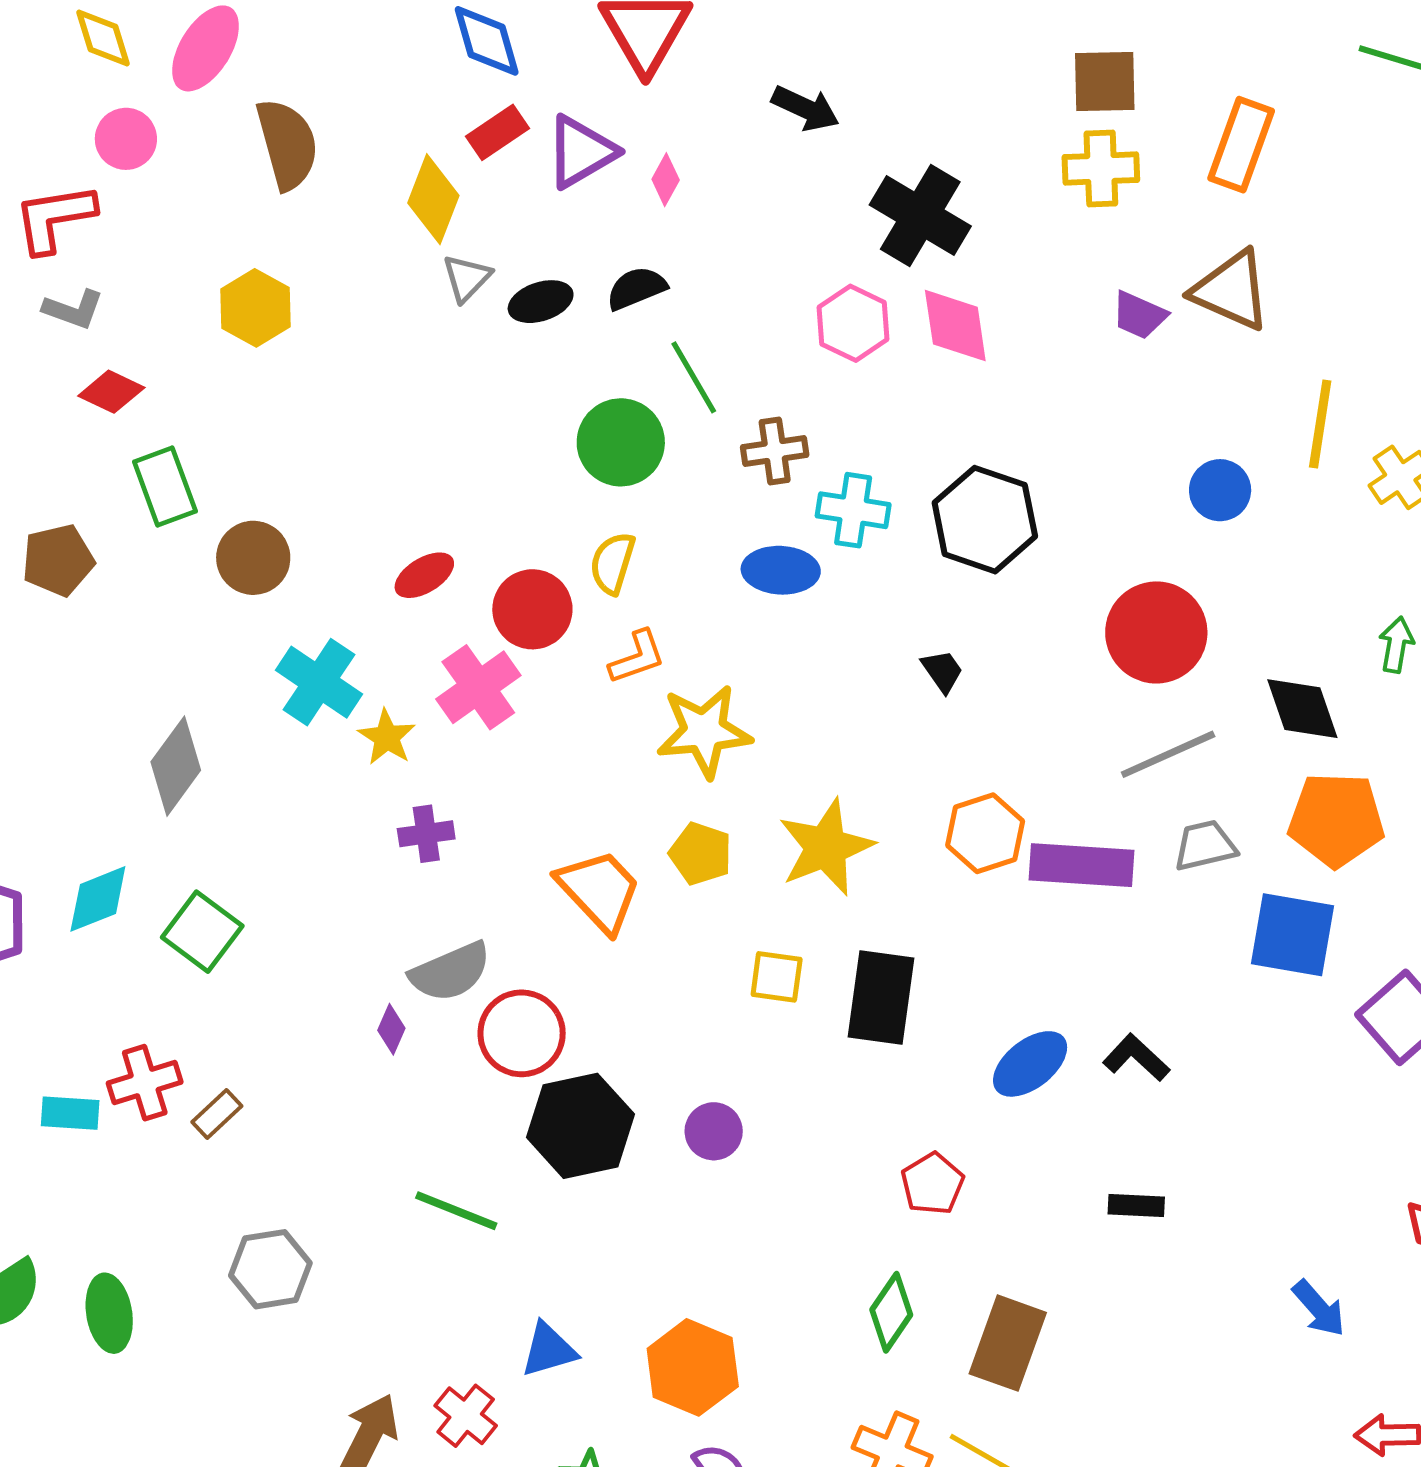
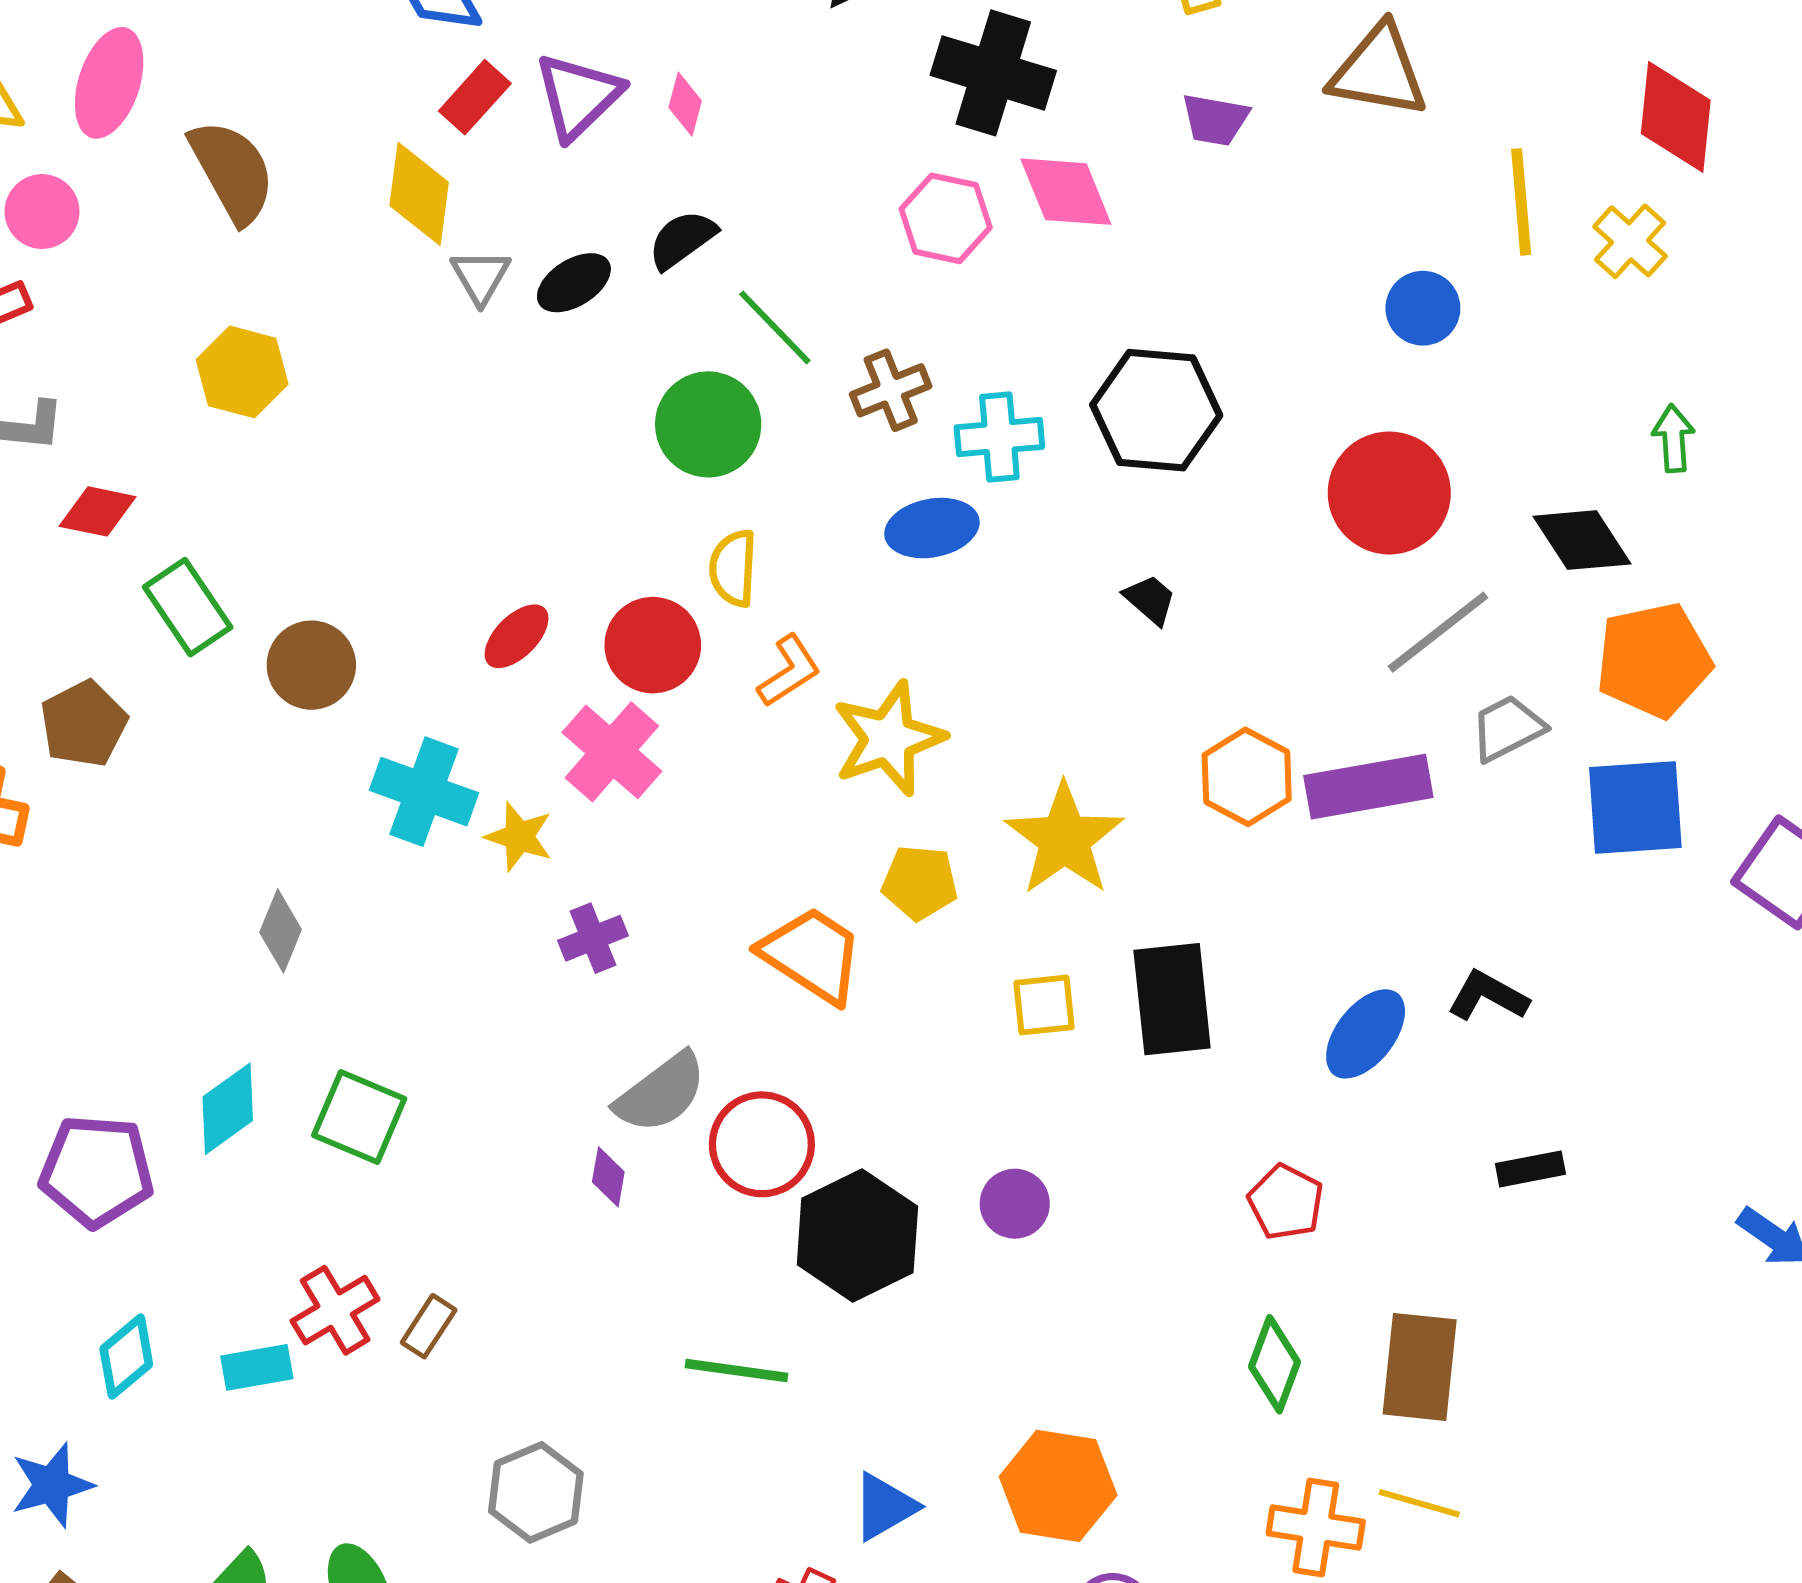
purple trapezoid: (1139, 315) -> (1215, 120), moved
gray diamond: (176, 766) -> (281, 931), size x0.7

